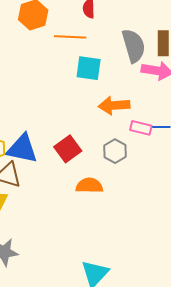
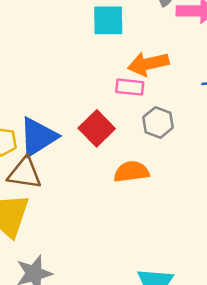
pink rectangle: (141, 128) -> (130, 87), moved
blue triangle: (22, 149) -> (38, 137), turned -36

